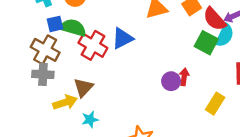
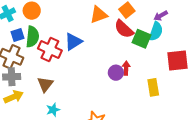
red semicircle: (215, 19) -> (124, 29), moved
green semicircle: (73, 28) -> (32, 37), turned 85
yellow arrow: (65, 102) -> (14, 97), moved
yellow rectangle: (215, 104) -> (153, 87), turned -36

